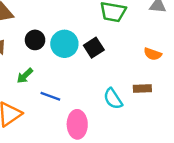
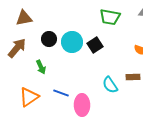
green arrow: (25, 76) -> (41, 67), turned -72
blue line: (50, 96) -> (61, 93), moved

